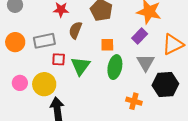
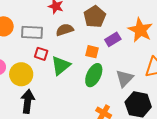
brown semicircle: (75, 30) -> (65, 30), turned 36
purple rectangle: (140, 36) -> (113, 39), moved

